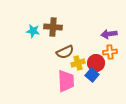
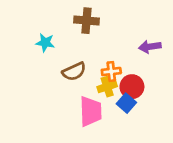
brown cross: (53, 27) -> (86, 21), moved
brown semicircle: (65, 52) -> (74, 72), moved
orange cross: (110, 52) -> (111, 72), moved

